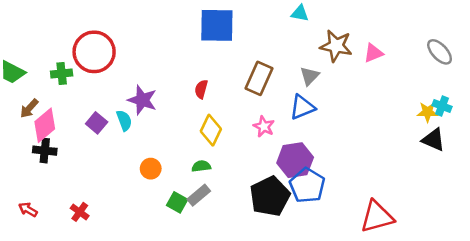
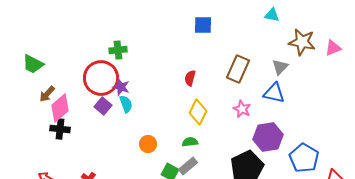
blue square: (217, 25) -> (203, 25), size x0.6
red circle: (94, 52) -> (101, 78), moved
green cross: (62, 74) -> (118, 50), moved
purple star: (142, 100) -> (121, 87), moved, size x0.7
blue triangle: (302, 107) -> (274, 93), turned 35
blue pentagon: (307, 185) -> (304, 158), moved

